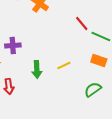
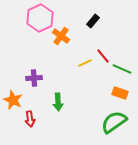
yellow line: (64, 66) -> (85, 63), moved
green semicircle: (93, 90) -> (114, 122), size x1.5

